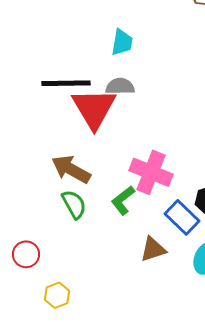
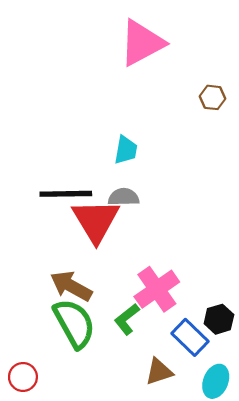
pink cross: (151, 172) -> (157, 289), turned 33
green semicircle: (74, 204) -> (74, 323), size x1.6

